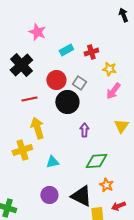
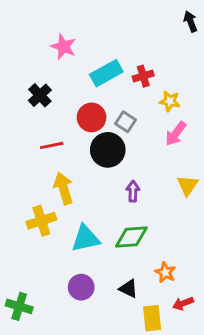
cyan rectangle: (66, 50) -> (106, 73), size x1.5
black cross: (21, 65) -> (40, 95), size x0.7
green diamond: (96, 161) -> (131, 237), moved
cyan triangle: (52, 162) -> (86, 238), size x1.5
black triangle: (81, 196) -> (128, 289), size x0.6

